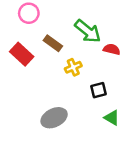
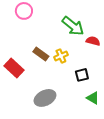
brown rectangle: (53, 43) -> (41, 54), moved
red rectangle: (22, 54) -> (14, 68), moved

